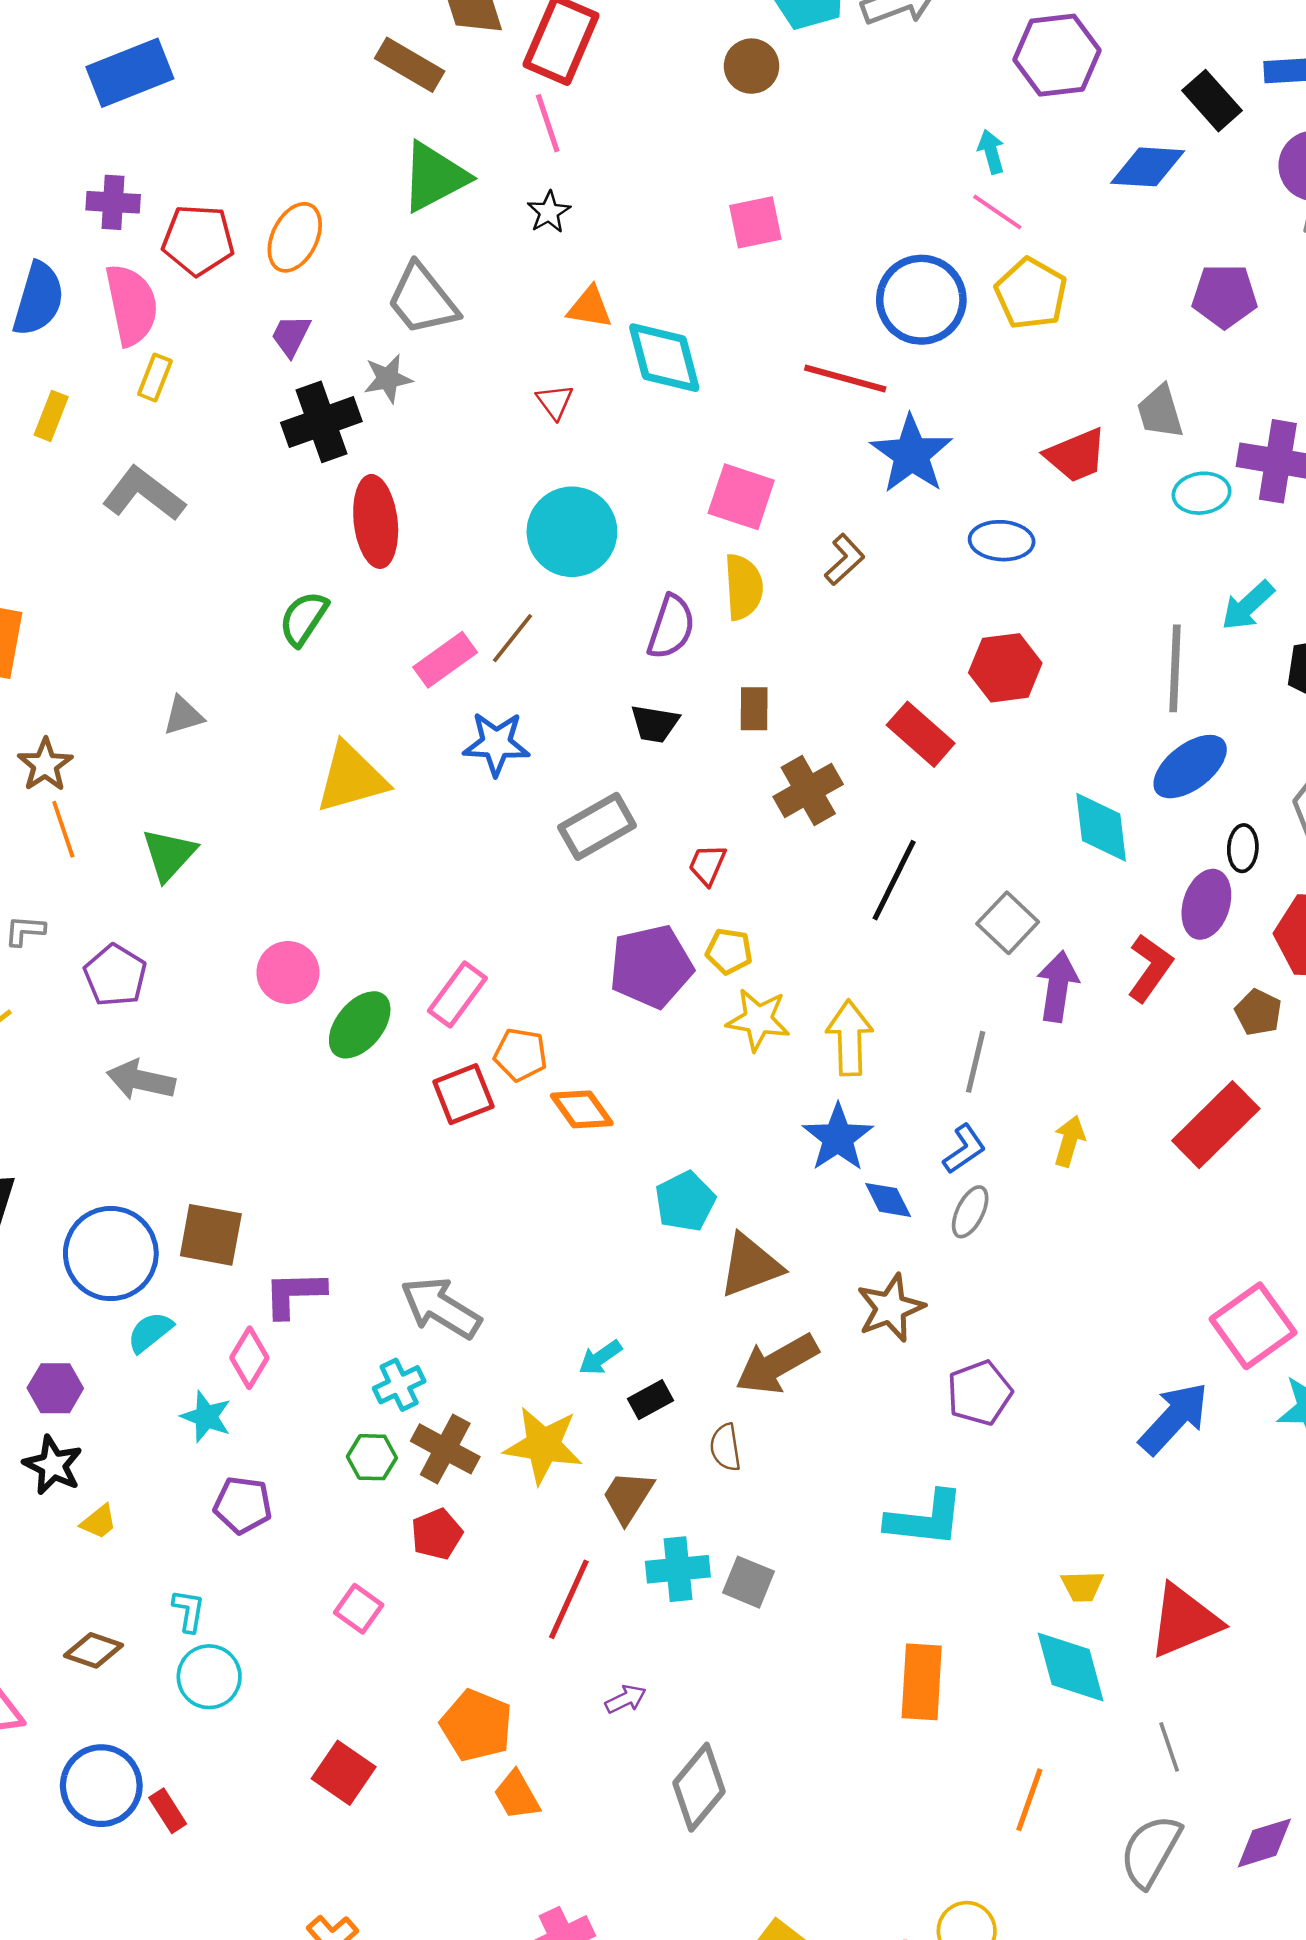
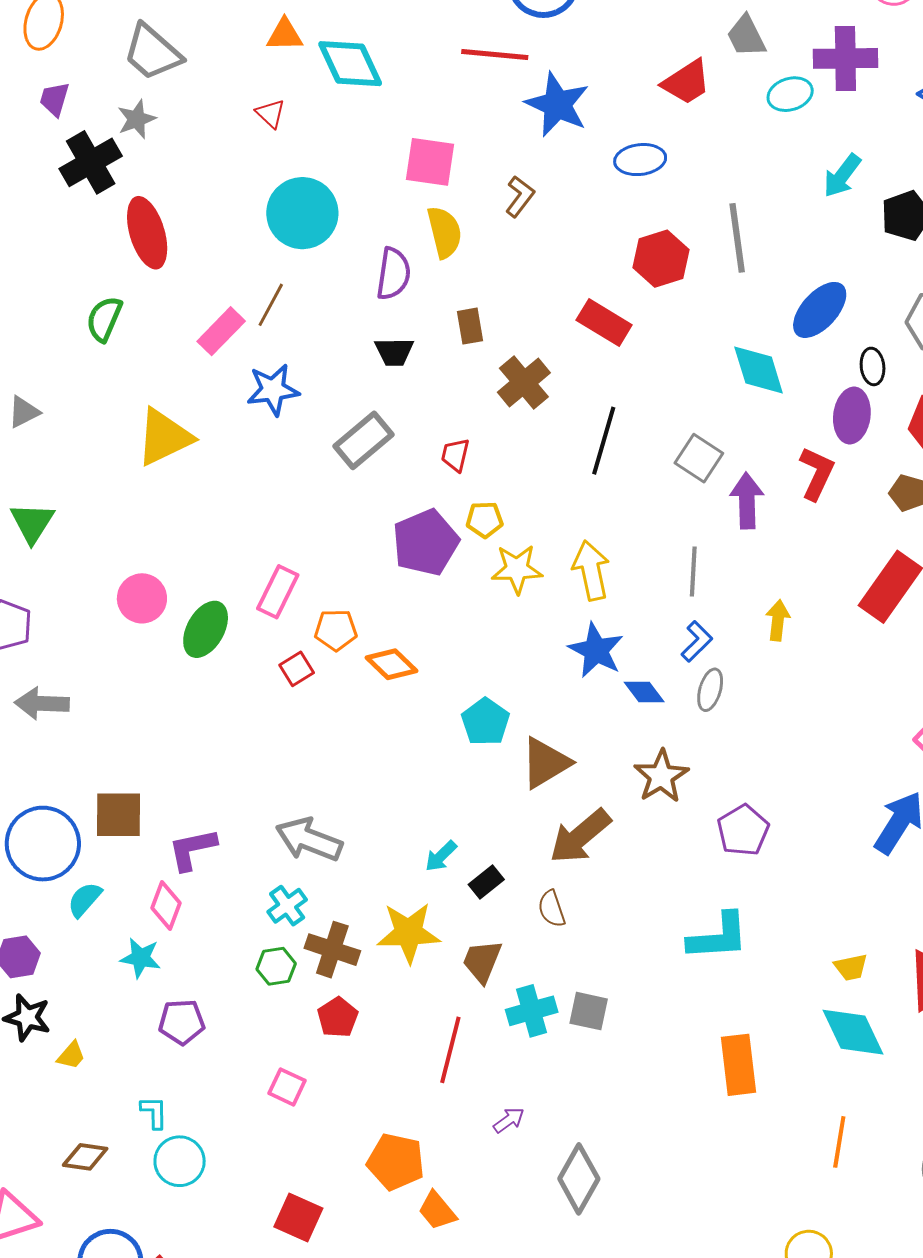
gray line: (1175, 668) -> (737, 238), moved
red square: (463, 1094) -> (297, 669), size x0.7

